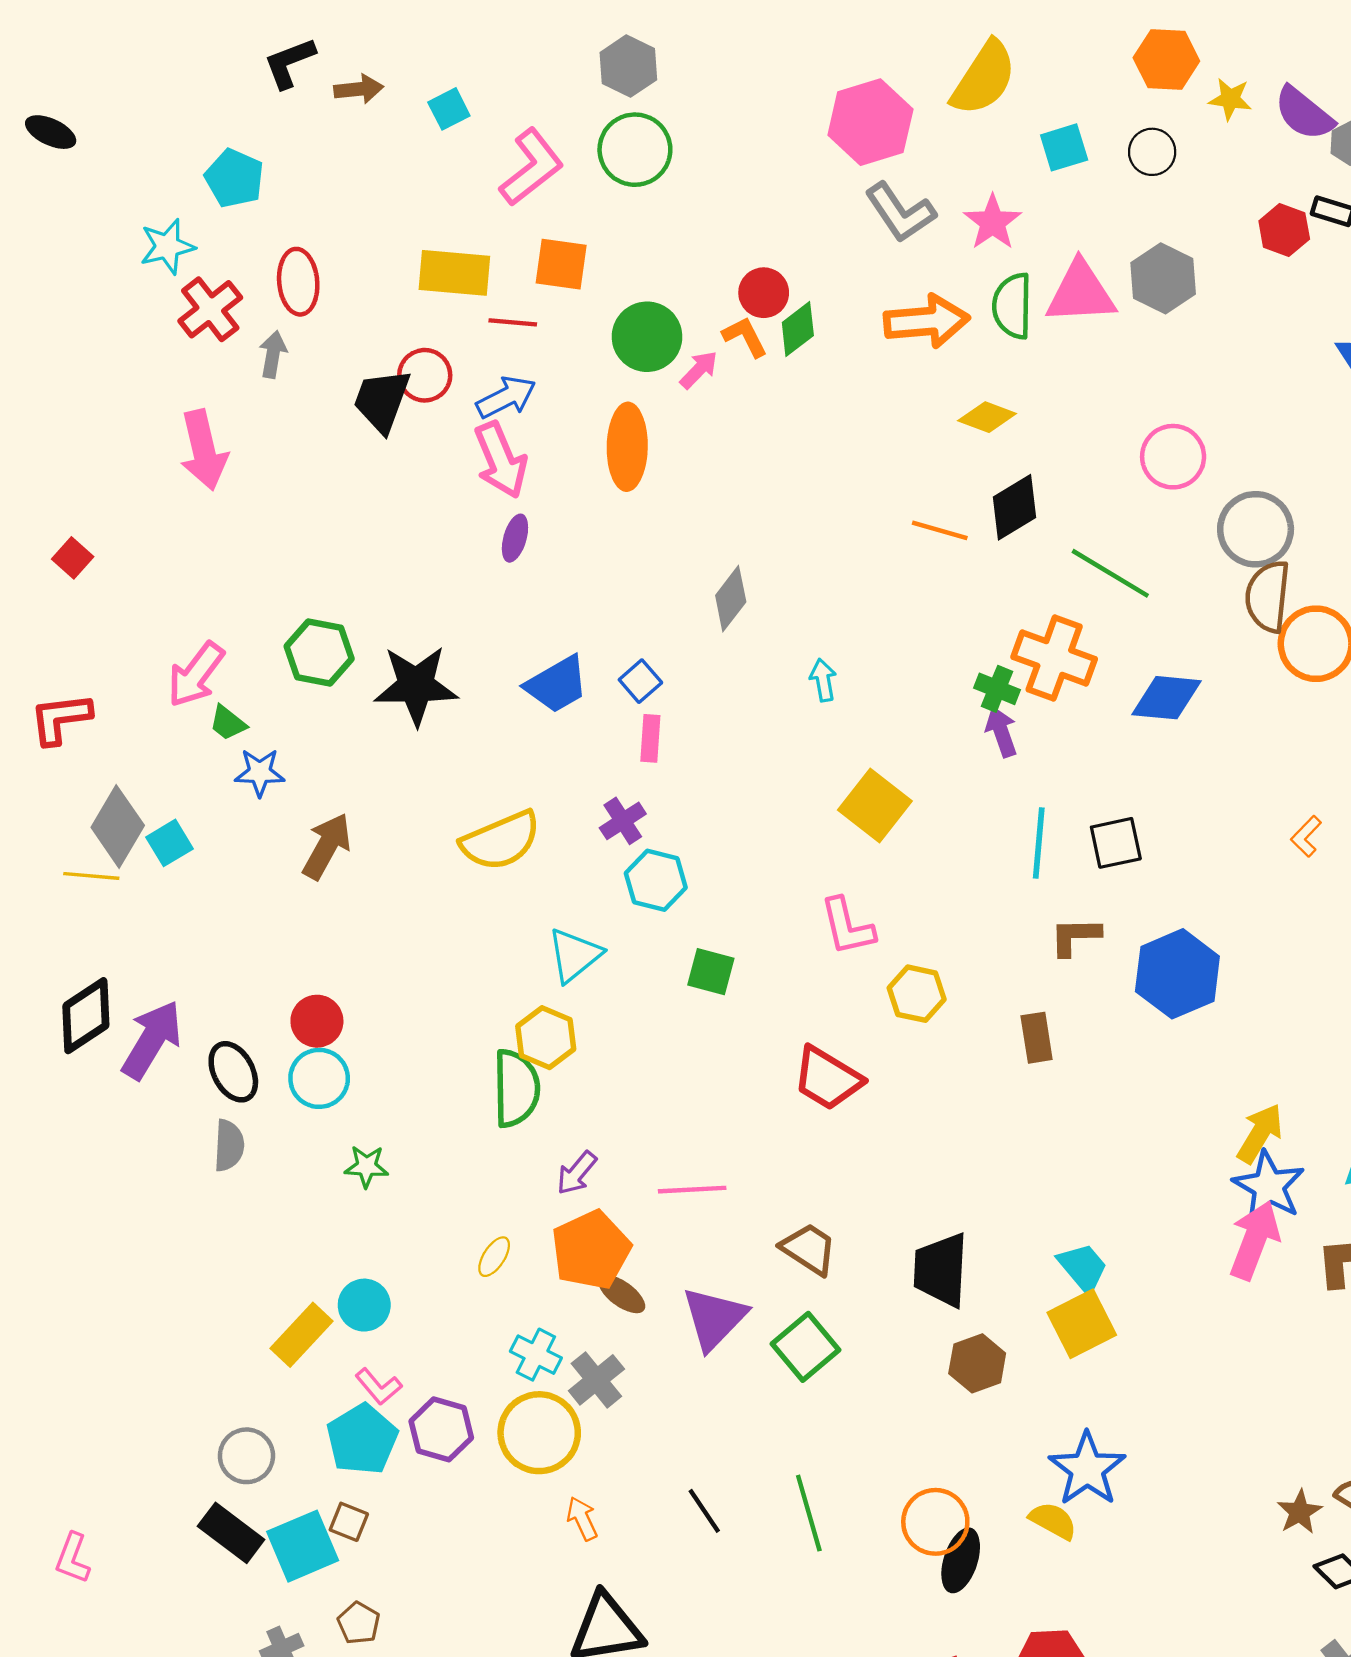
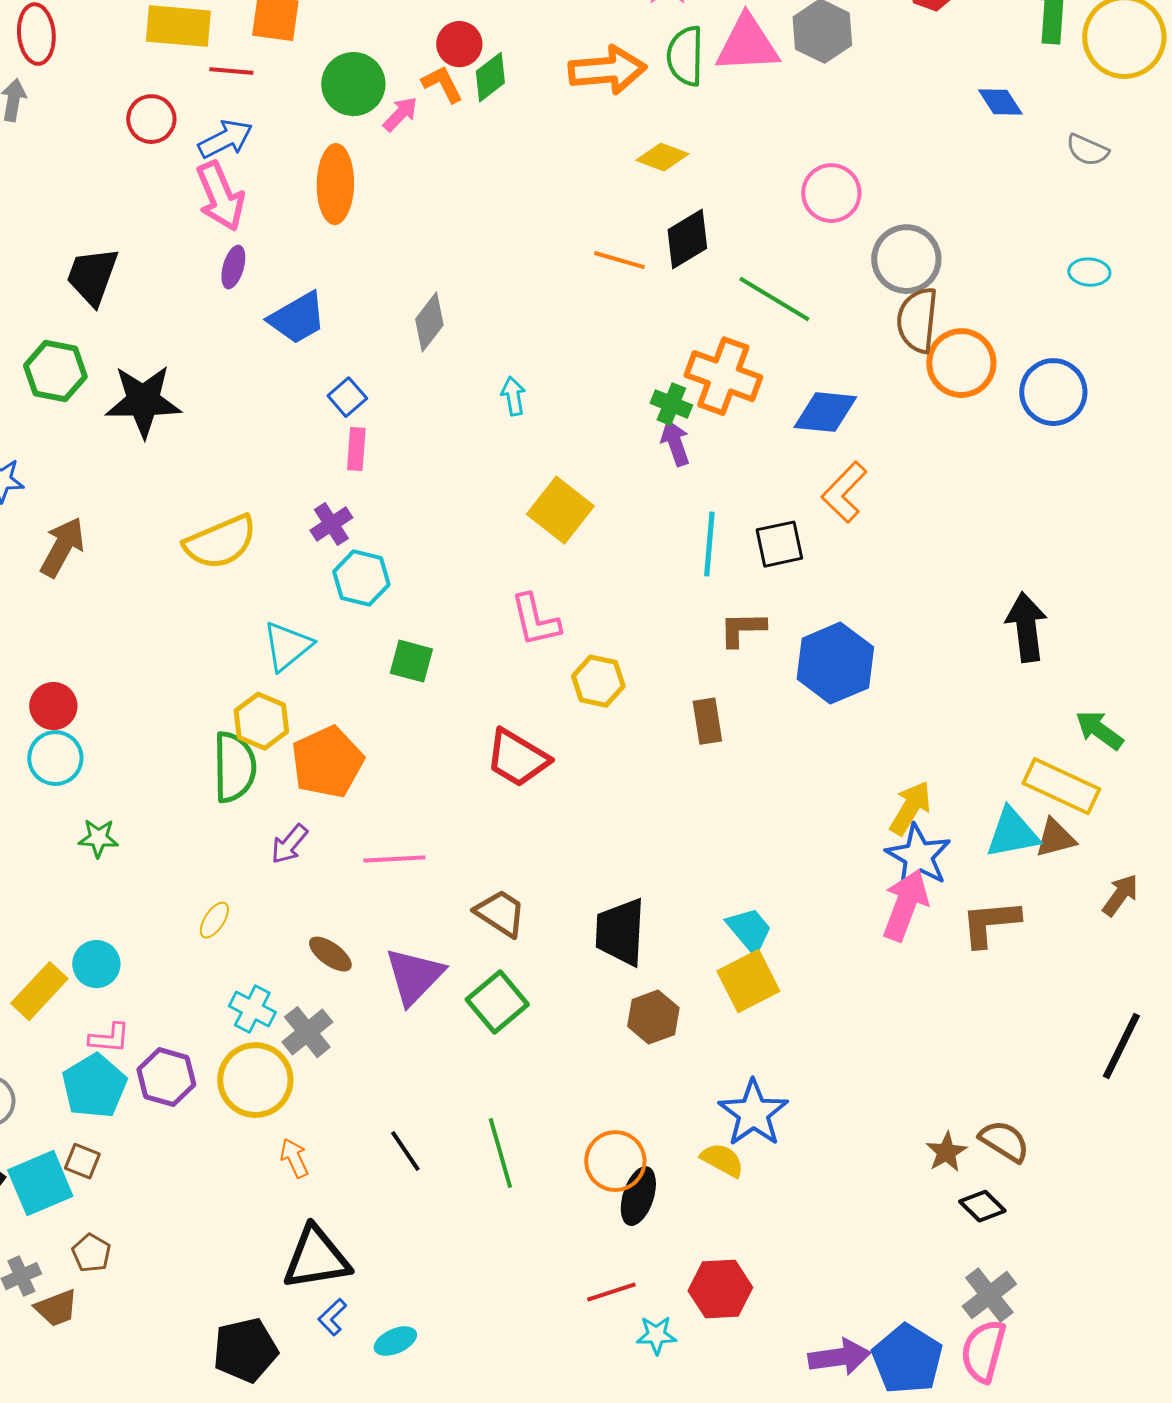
black trapezoid: (382, 401) -> (92, 276), moved
blue trapezoid: (557, 684) -> (297, 318), moved
orange L-shape: (1306, 836) -> (844, 492), moved, size x1.6
orange pentagon: (591, 1250) -> (327, 762), moved
pink L-shape: (379, 1387) -> (109, 1038), turned -45

